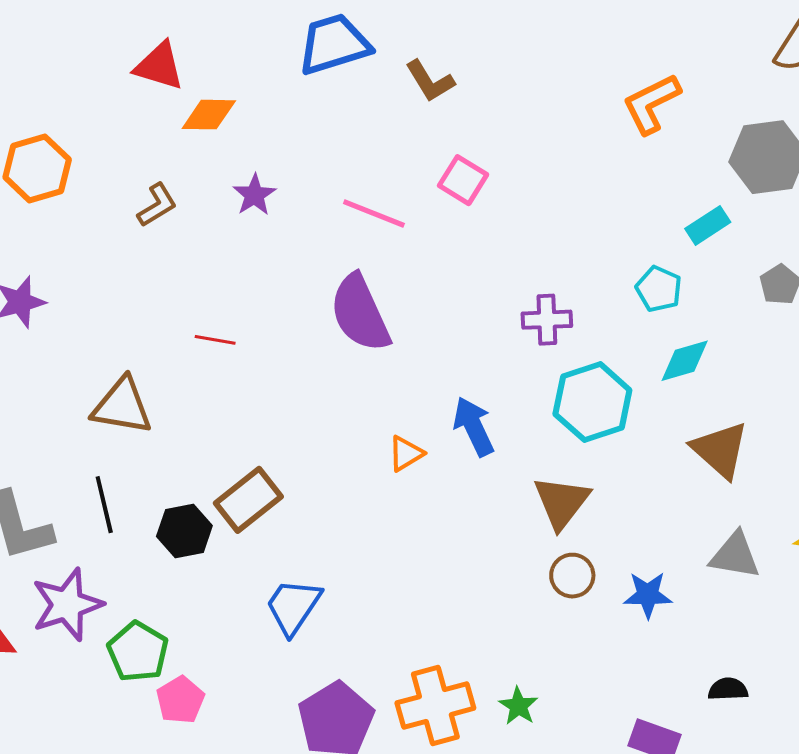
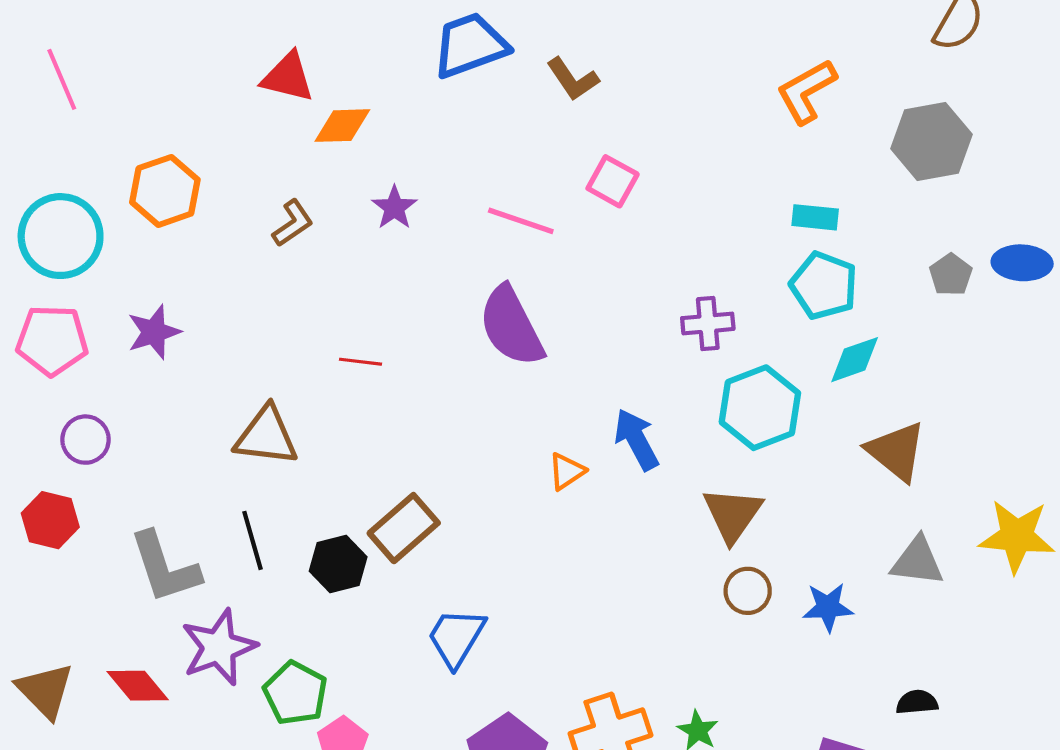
cyan rectangle: (708, 225) -> (815, 217), moved, turned 42
cyan pentagon: (659, 289) -> (824, 286), size x1.4

